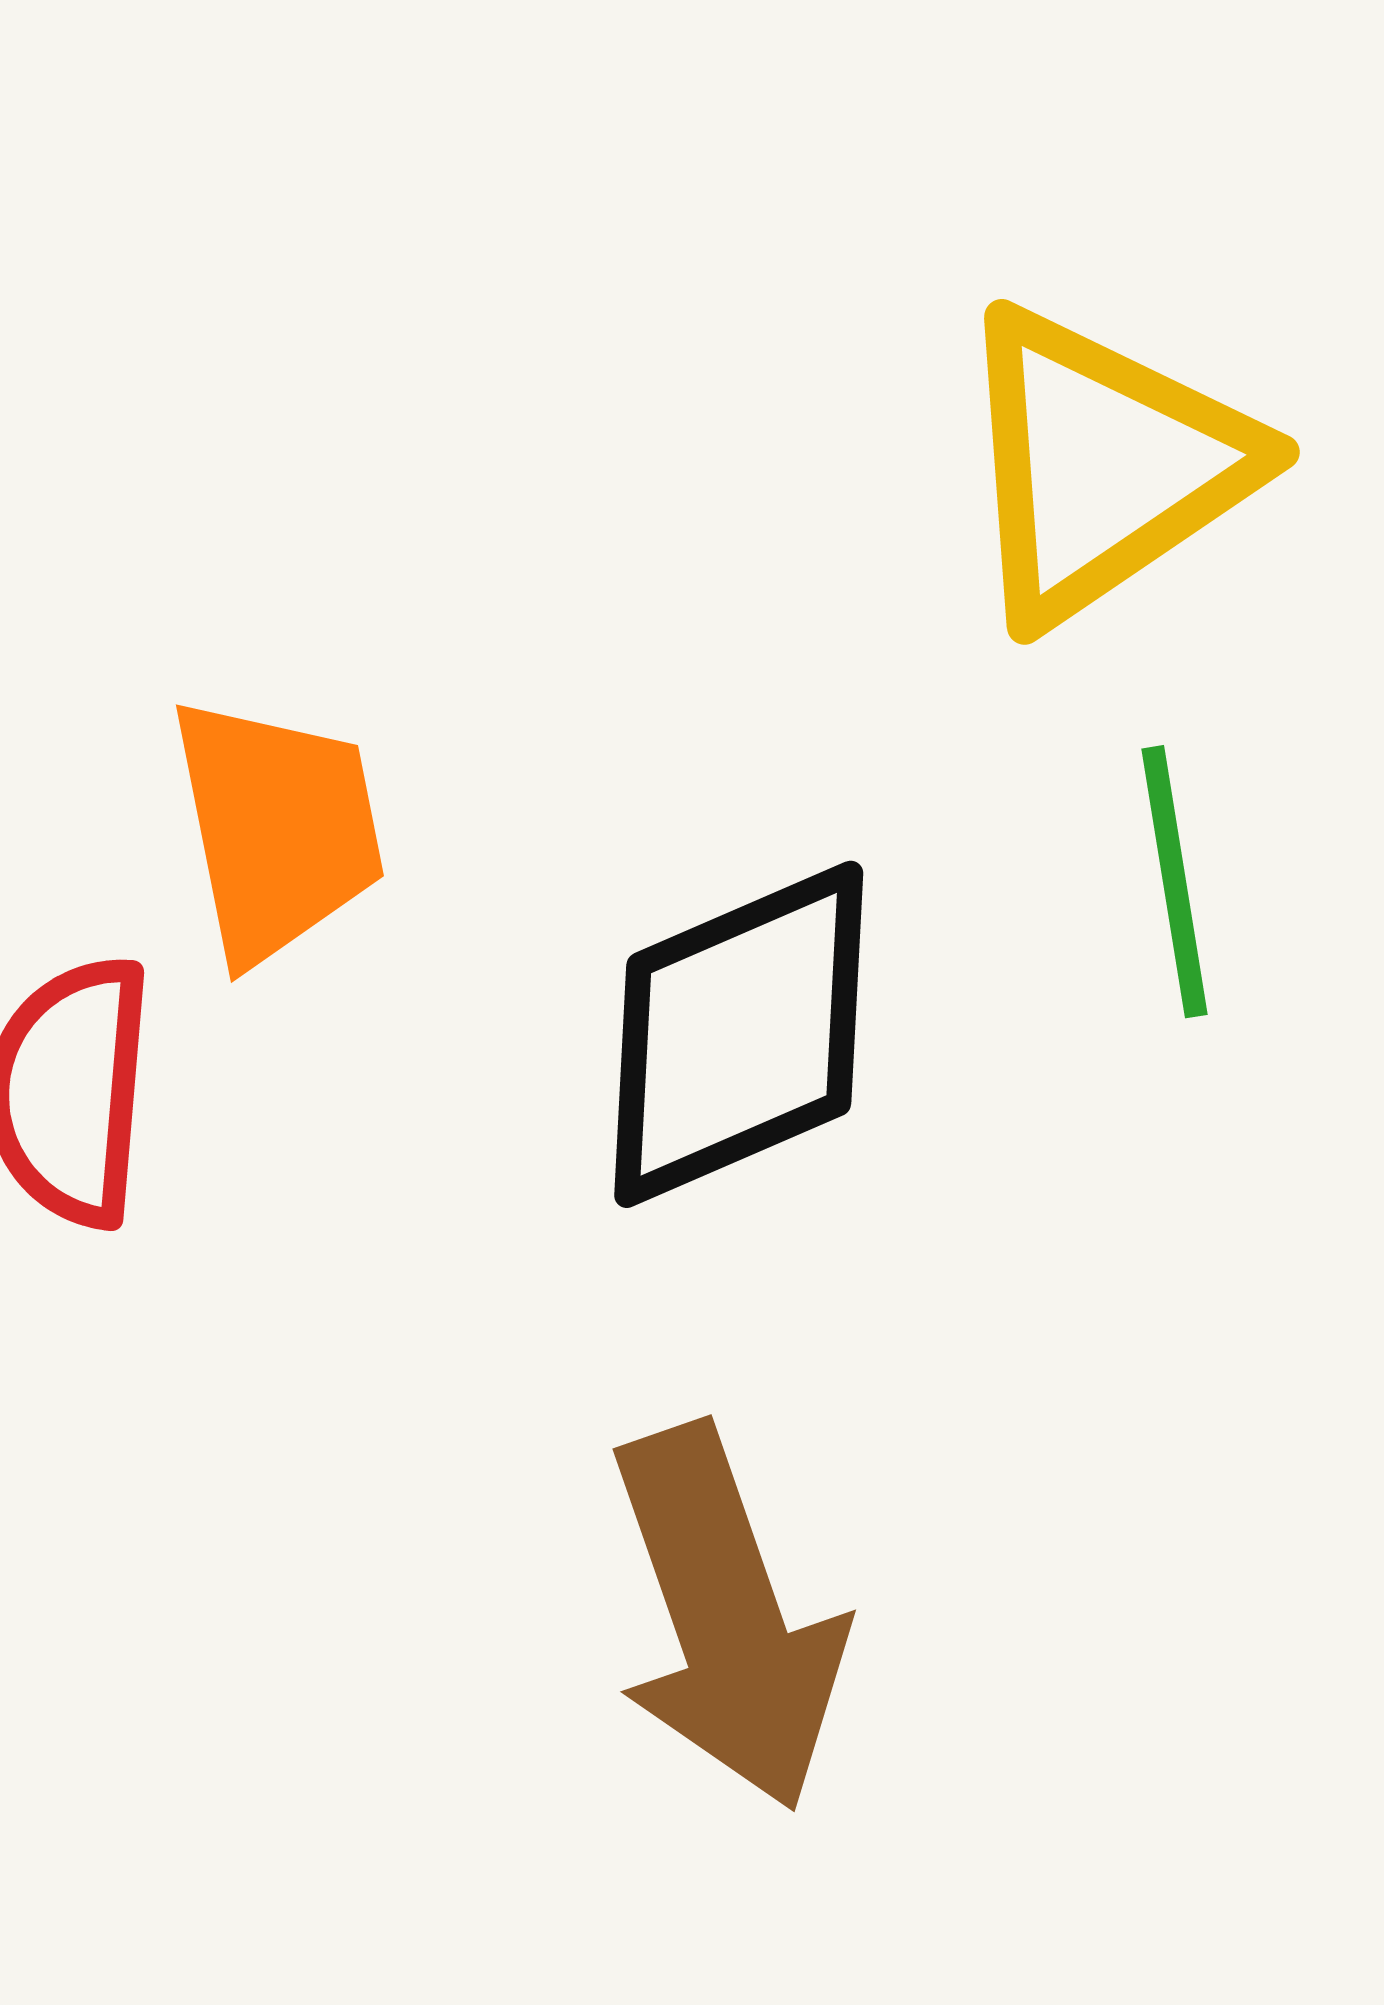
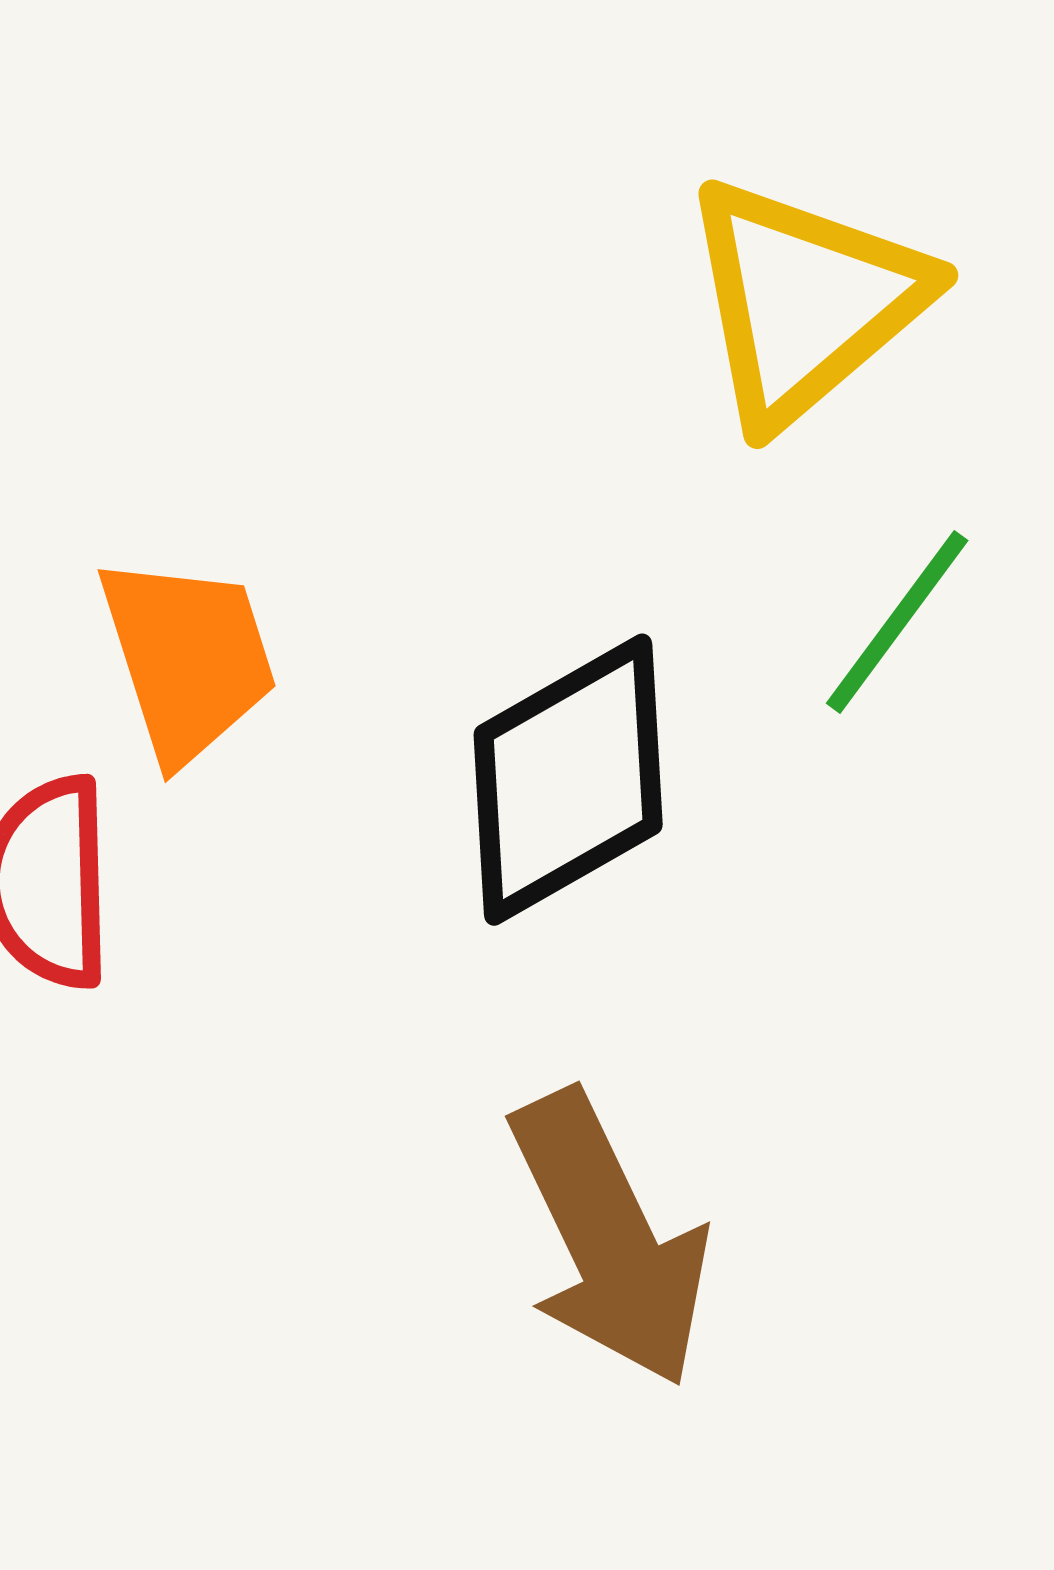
green line: (1175, 882) -> (897, 622), turned 52

